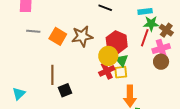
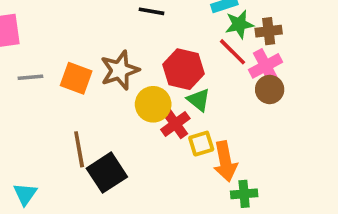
brown cross: (166, 30) -> (269, 31), turned -32
red line: (145, 38) -> (232, 52), turned -54
yellow circle: (108, 56) -> (153, 104), moved
yellow square: (121, 72) -> (201, 144), moved
black square: (65, 90) -> (107, 173), size x1.5

